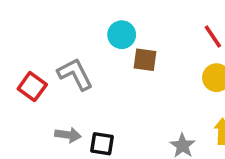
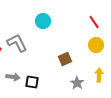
brown square: (145, 60) -> (65, 59), moved, turned -32

